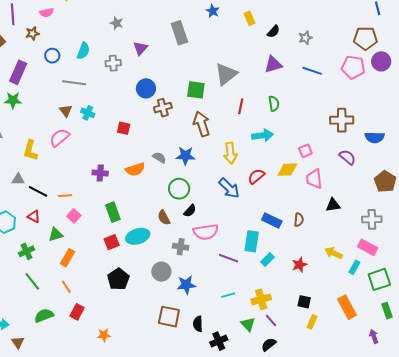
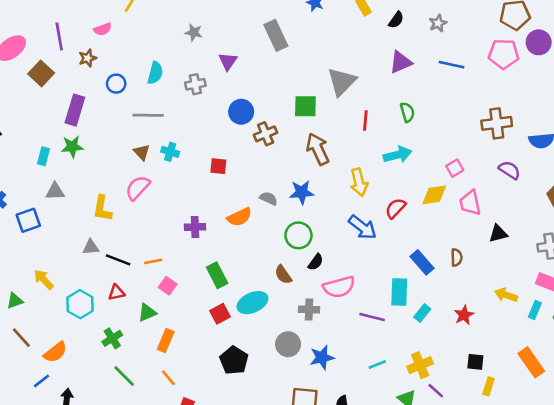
red triangle: (34, 216) -> (116, 292), turned -32
blue rectangle: (272, 221) -> (422, 262), turned 30

